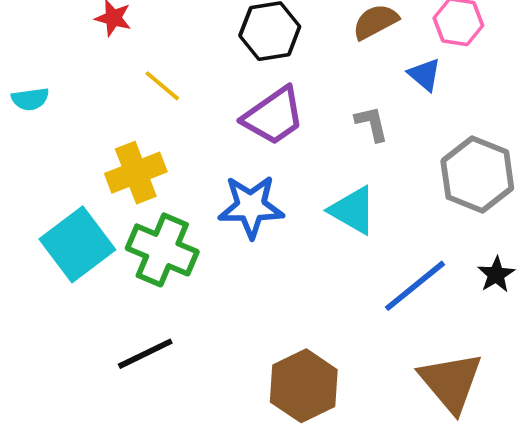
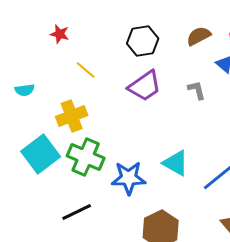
cyan semicircle: (30, 99) -> (25, 90), moved
blue star: (251, 207) -> (129, 178), moved
cyan triangle: (353, 210) -> (176, 163), moved

